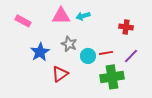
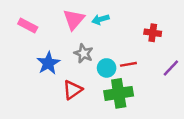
pink triangle: (61, 16) -> (74, 19), turned -48
purple line: (131, 56) -> (171, 68), moved
green cross: (112, 77) -> (119, 93), moved

